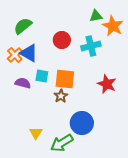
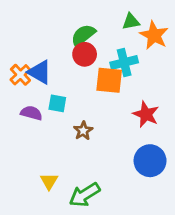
green semicircle: (23, 26) -> (83, 35), moved
orange square: (65, 79) -> (109, 80), moved
blue circle: (82, 123) -> (150, 161), moved

